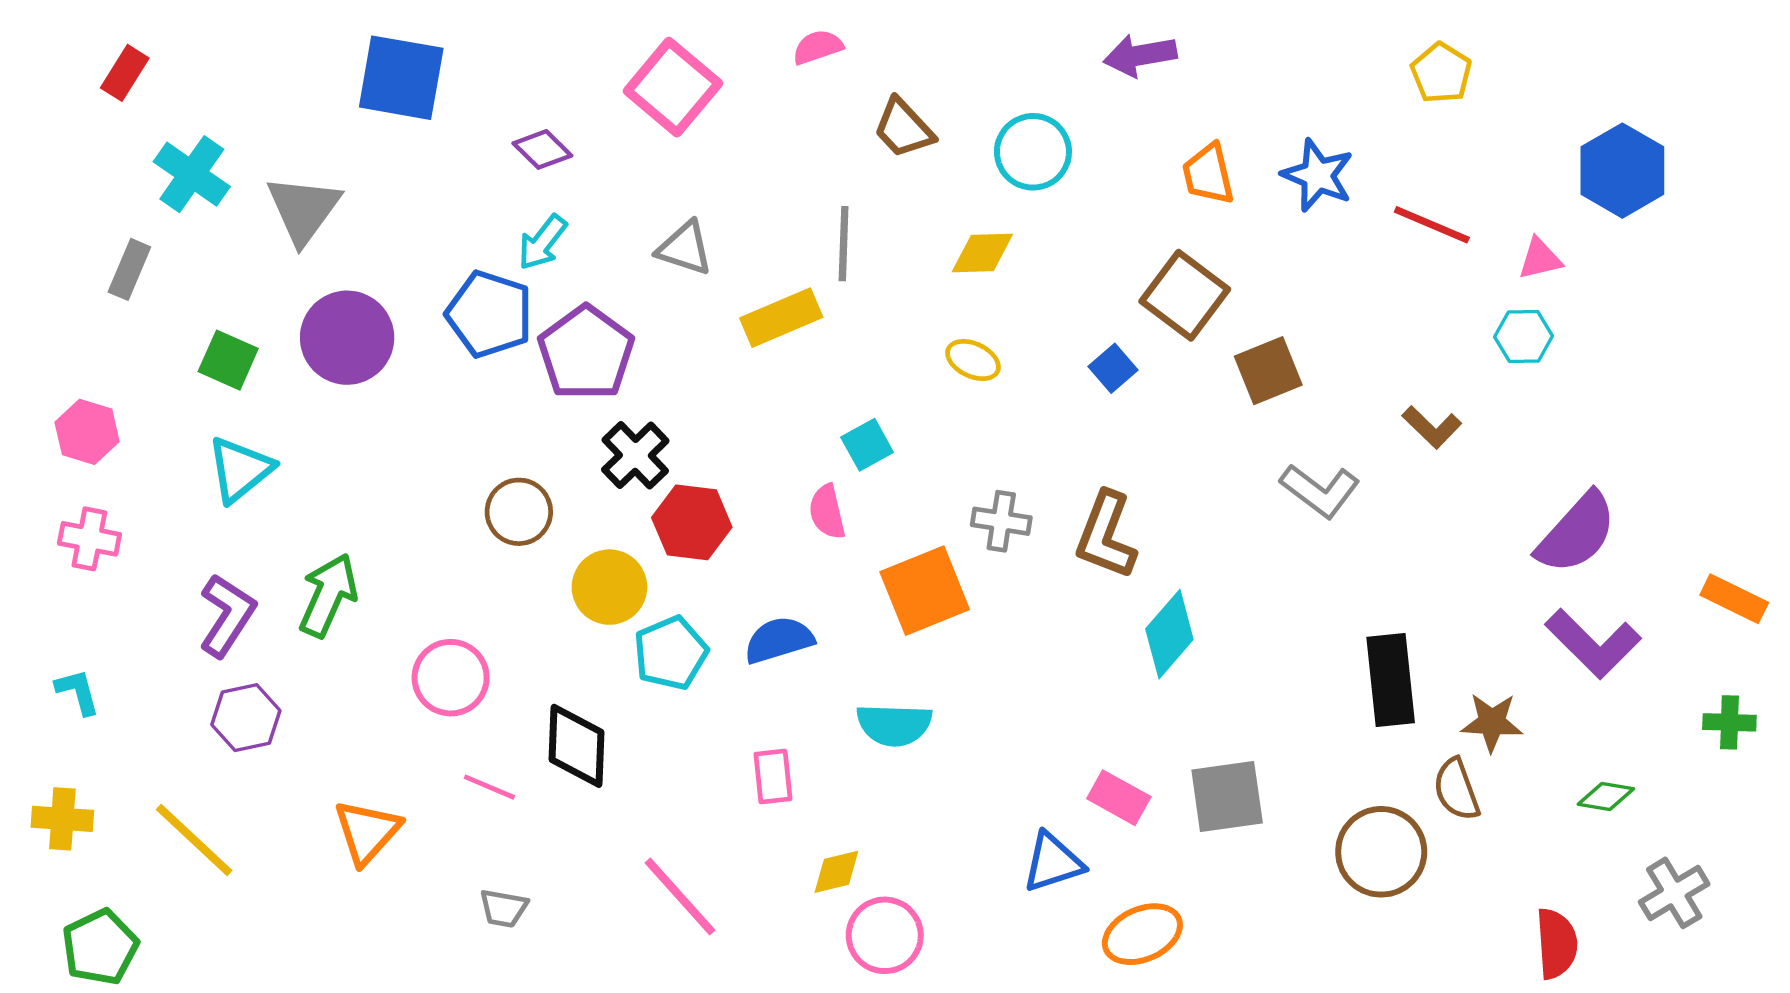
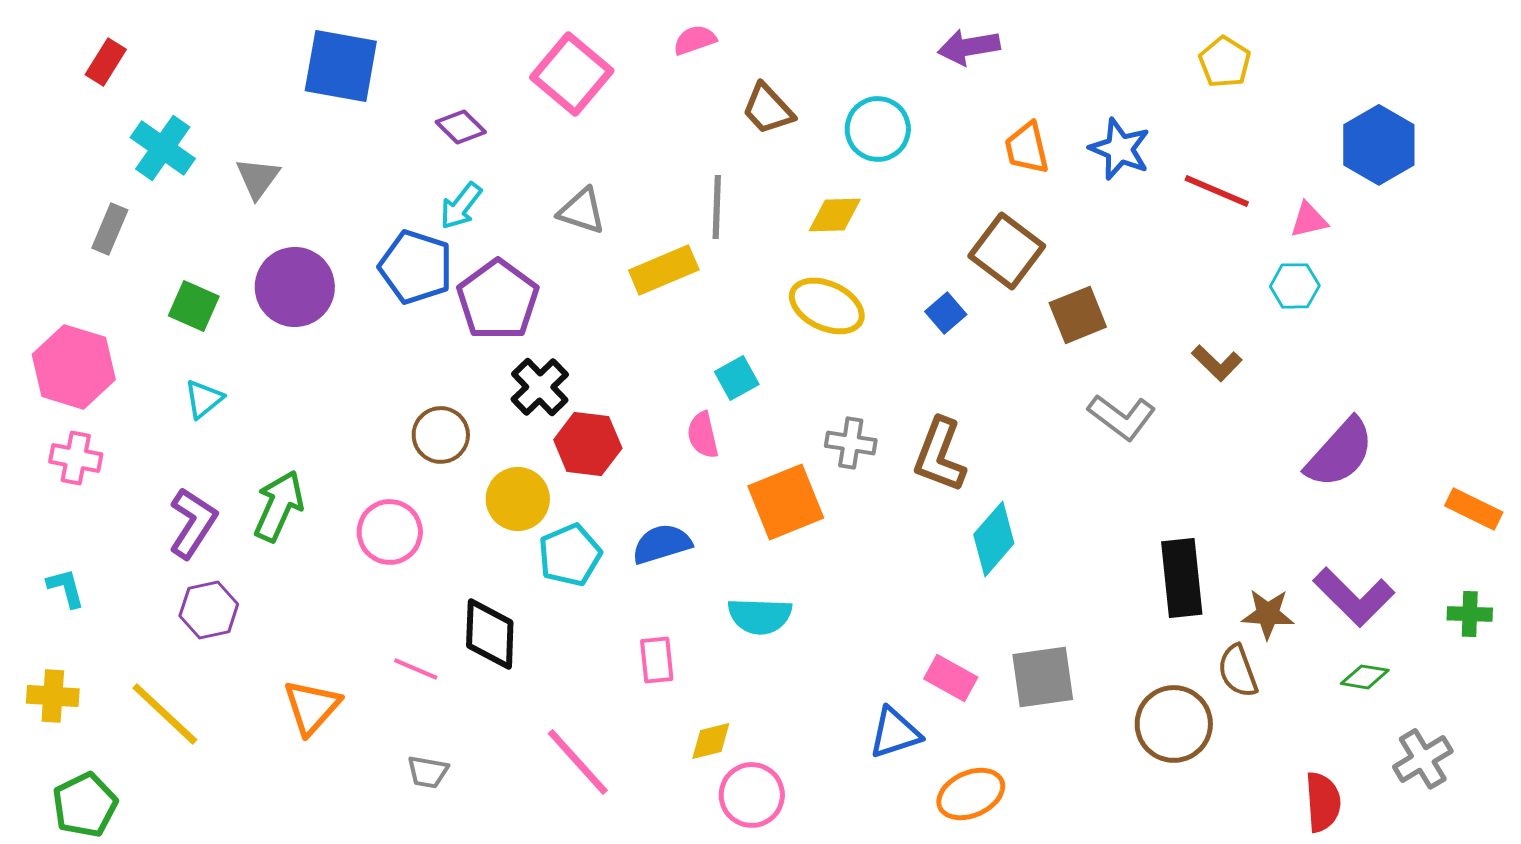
gray triangle: (304, 209) -> (258, 178), size x0.7
yellow ellipse: (973, 360) -> (827, 306), size x1.6
pink hexagon: (87, 432) -> (74, 367), size x1.5
cyan triangle: (240, 469) -> (204, 399), size x0.7
purple L-shape: (1593, 644) -> (1354, 597), moved
pink circle: (451, 678) -> (390, 532), moved

